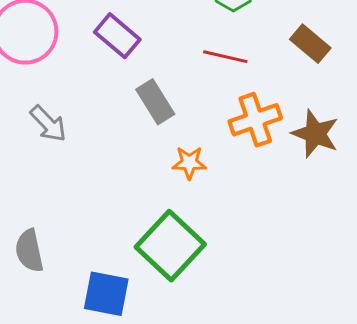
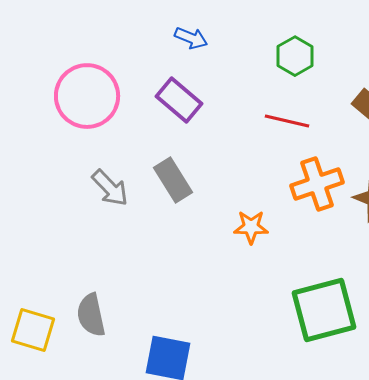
gray rectangle: (155, 102) -> (173, 180), moved
green square: (170, 246) -> (324, 310), moved, turned 32

